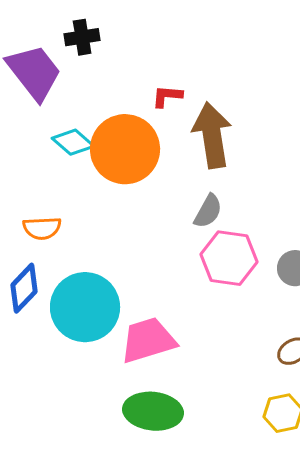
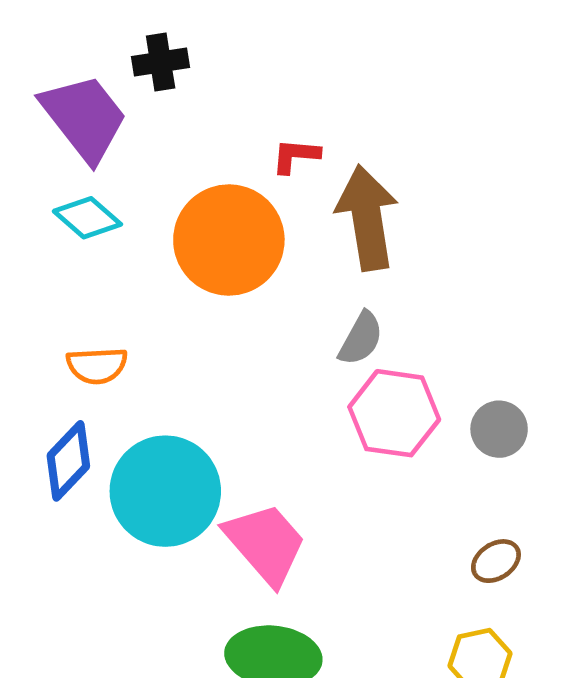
cyan diamond: (73, 142) -> (87, 218), moved
pink trapezoid: (148, 340) -> (265, 544), turned 66

